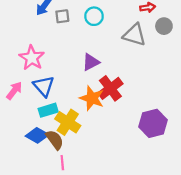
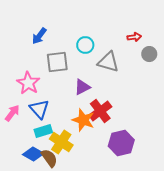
gray square: (62, 16) -> (57, 62), moved, size x1.6
gray triangle: (134, 35) -> (108, 62), moved
purple hexagon: (153, 123) -> (121, 143), moved

